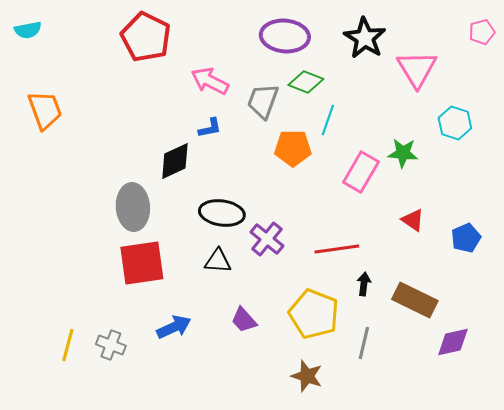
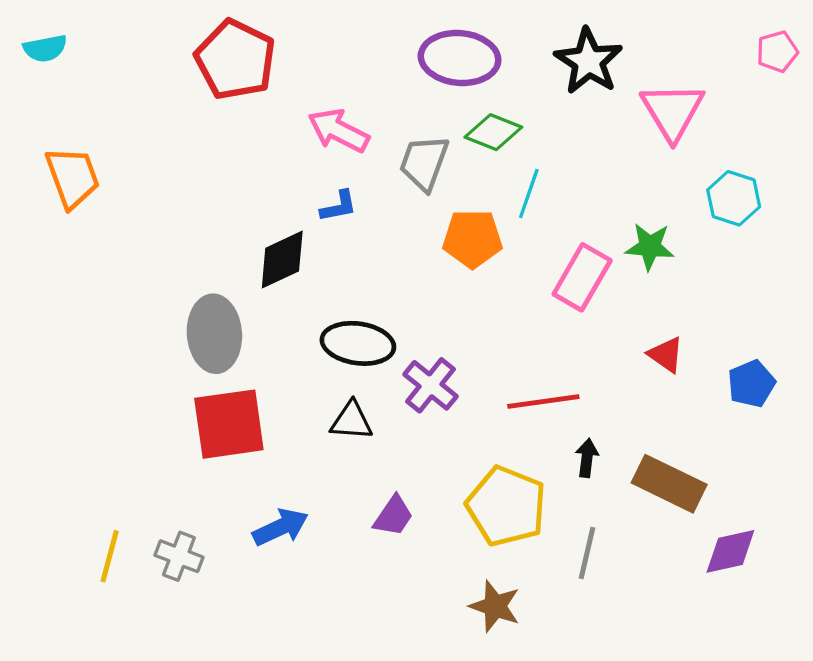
purple trapezoid: (244, 320) -> (393, 516), turned -104

